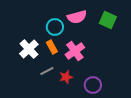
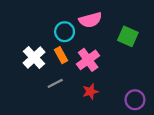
green square: (108, 20) -> (128, 36), moved
red star: (66, 77) -> (90, 92), moved
purple circle: (93, 85) -> (135, 100), moved

